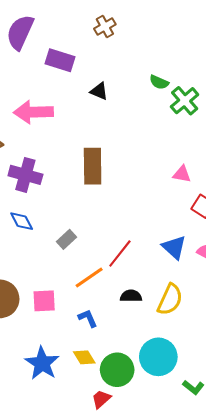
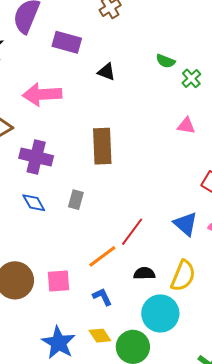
green cross: (185, 101) -> (191, 78), size x0.7
pink triangle: (182, 174) -> (186, 126), moved
gray rectangle: (66, 239) -> (76, 200), moved, turned -30
cyan circle: (158, 357) -> (160, 313), moved

